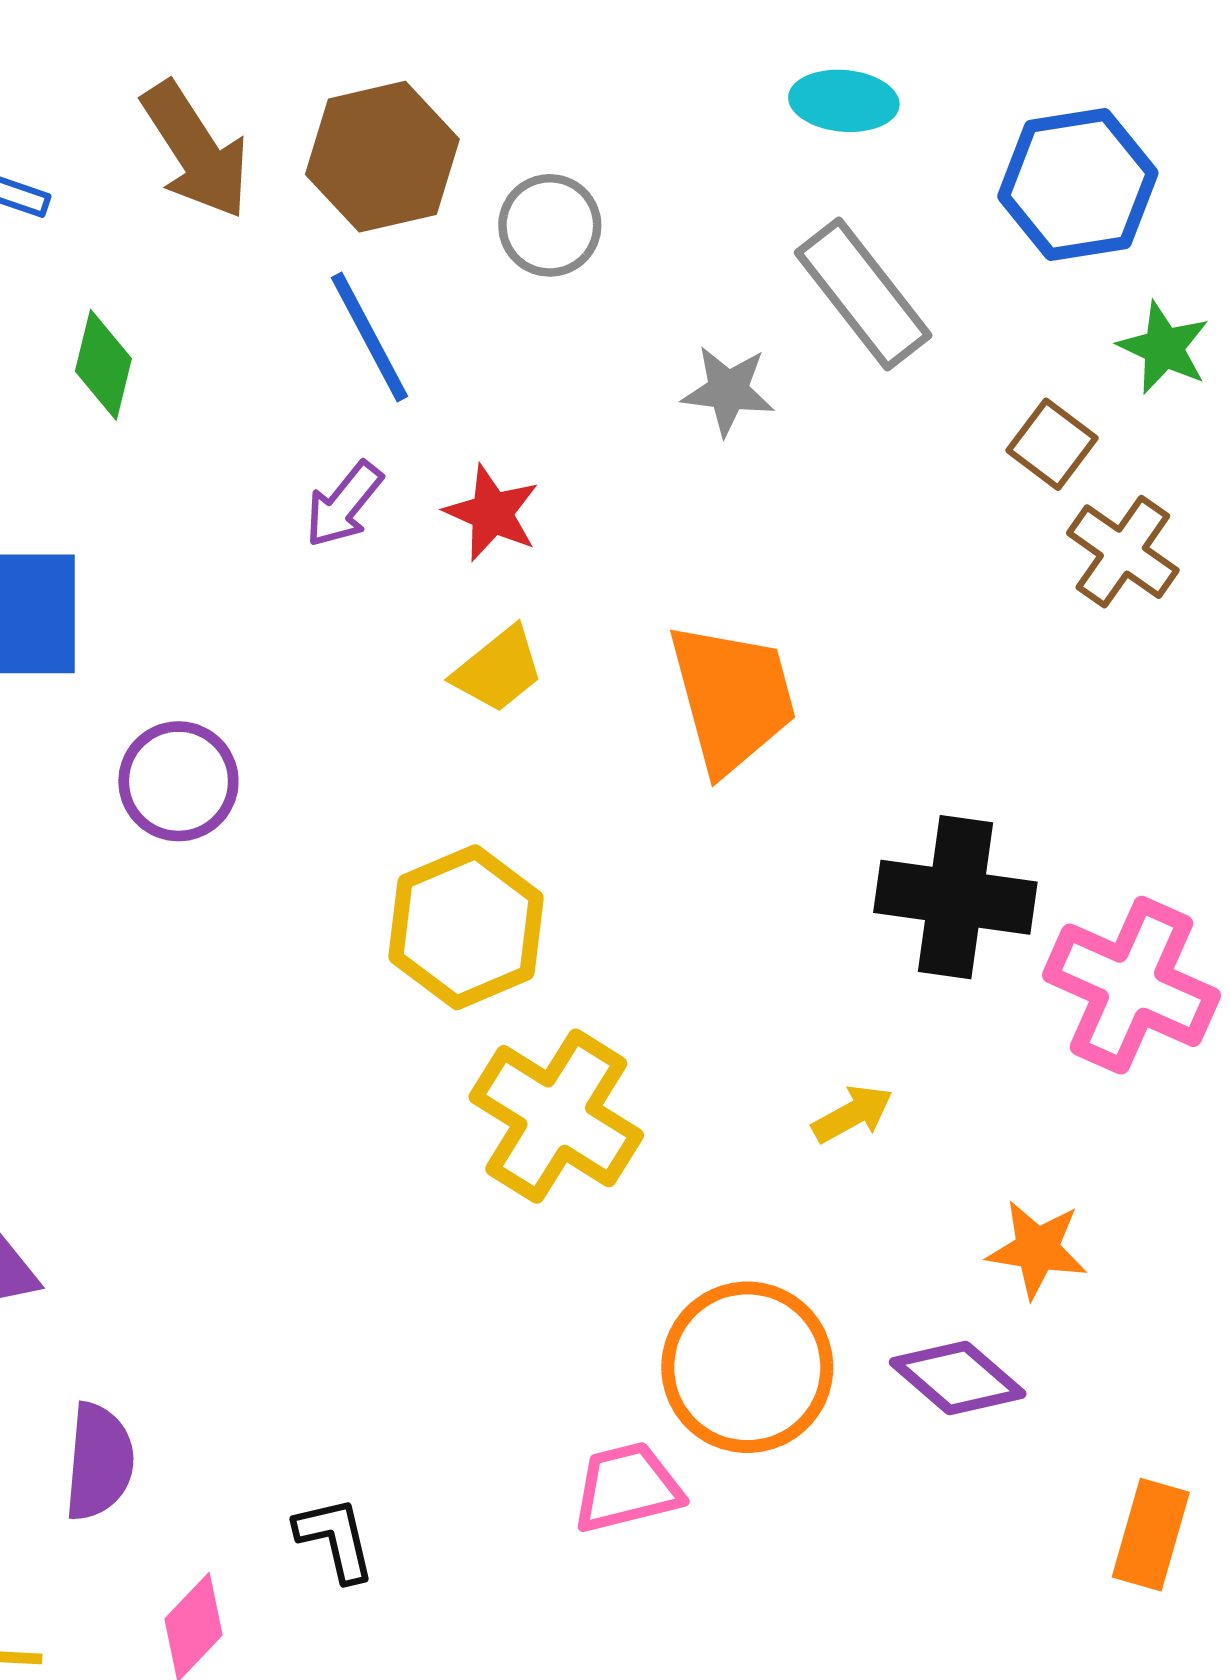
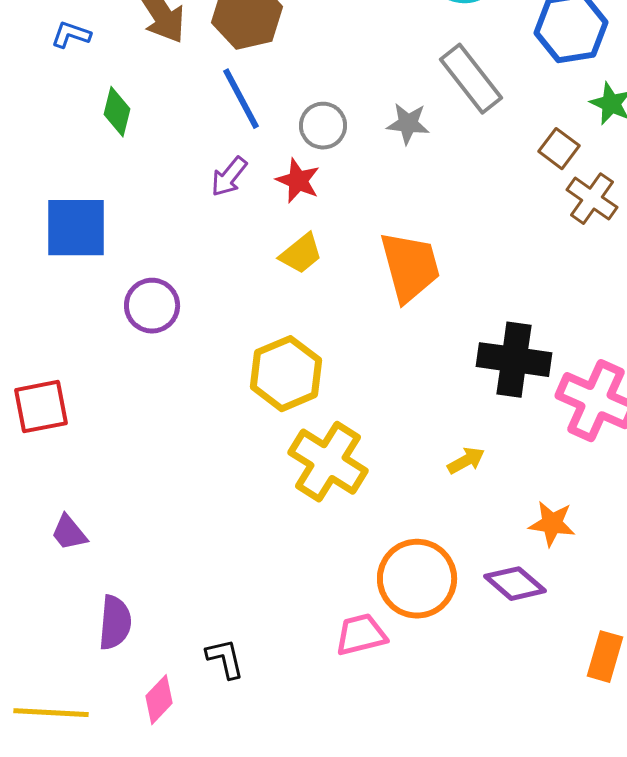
gray circle: (550, 225) -> (323, 126), moved

